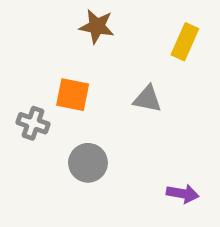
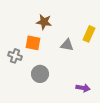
brown star: (97, 26) -> (44, 22), moved
yellow rectangle: (185, 42) -> (89, 34), moved

